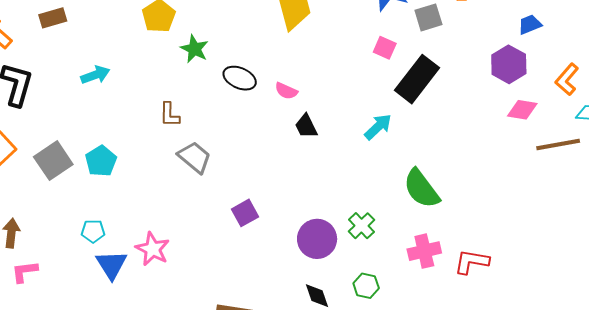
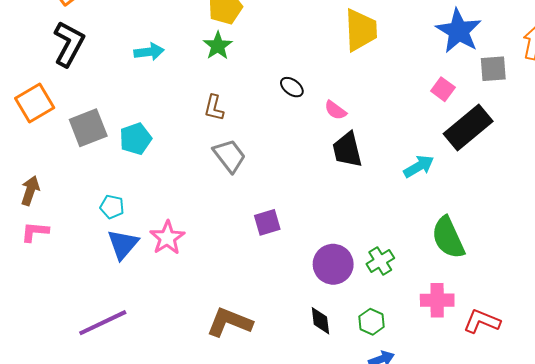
green star: (194, 49) -> (218, 46), moved
black ellipse: (240, 78) -> (292, 87), size x0.7
black trapezoid: (306, 126) -> (347, 150), size x1.4

